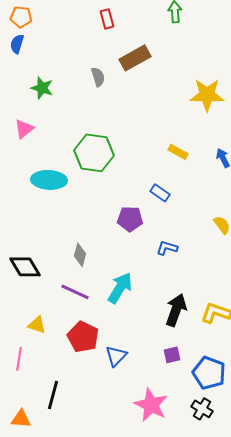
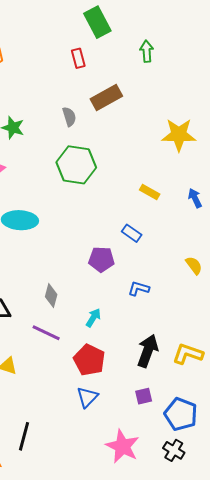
green hexagon: (94, 153) -> (76, 165), moved
cyan arrow: (120, 288) -> (93, 318), moved, size x0.6
red pentagon: (83, 337) -> (89, 360), moved

